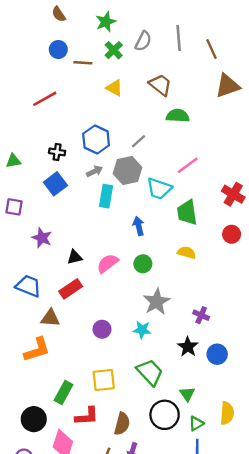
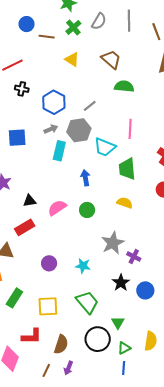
black cross: (57, 152) -> (22, 89), moved
pink line: (188, 165) -> (130, 129), turned -54
blue square: (55, 184) -> (17, 138), turned 30
gray star: (157, 302) -> (113, 243), moved
green rectangle: (64, 392) -> (14, 298), moved

